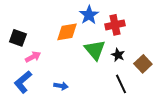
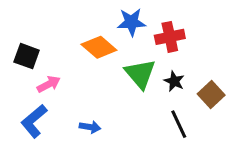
blue star: (89, 15) -> (131, 22), turned 30
orange diamond: (67, 32) -> (99, 47), turned 50

